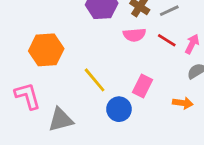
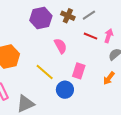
pink semicircle: (134, 35) -> (61, 46), moved, turned -105
orange arrow: (183, 103) -> (109, 78), turned 128

